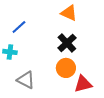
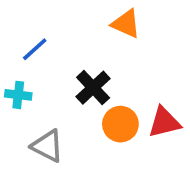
black cross: (67, 43) -> (93, 88), moved
red triangle: (83, 84) -> (164, 122), moved

